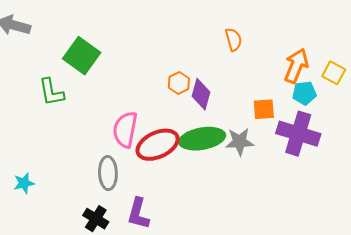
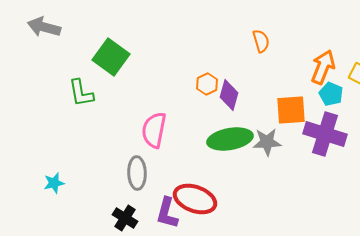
cyan pentagon: (304, 93) -> (331, 94), turned 30
orange square: (264, 109) -> (291, 110), size x1.4
red ellipse: (158, 145) -> (195, 199), moved, turned 45

